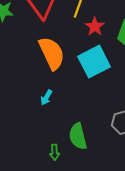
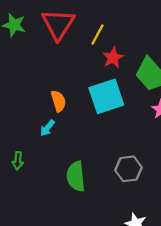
orange semicircle: (52, 53) -> (58, 101), moved, size x0.6
green arrow: (55, 152) -> (18, 161), moved

